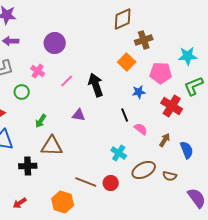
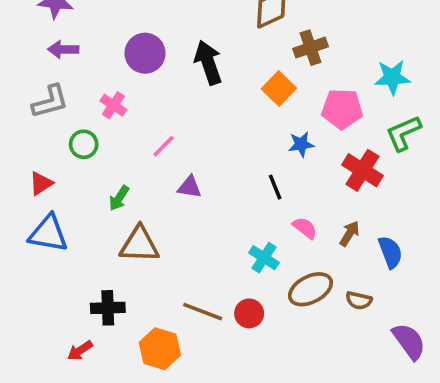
pink line: (67, 81) -> (164, 146), moved
black arrow: (96, 85) -> (208, 62), moved
pink semicircle: (141, 129) -> (305, 228), moved
black cross: (28, 166) -> (108, 308), moved

